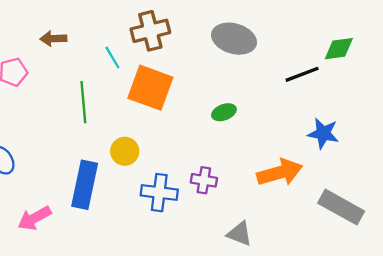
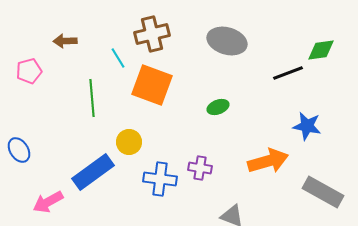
blue rectangle: (85, 185) -> (93, 172), turned 42

